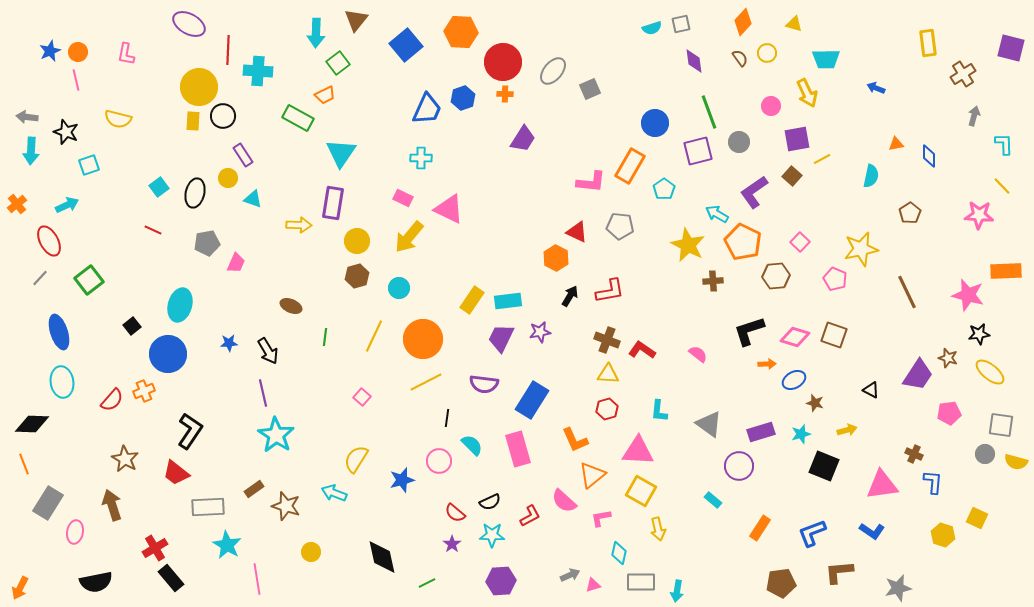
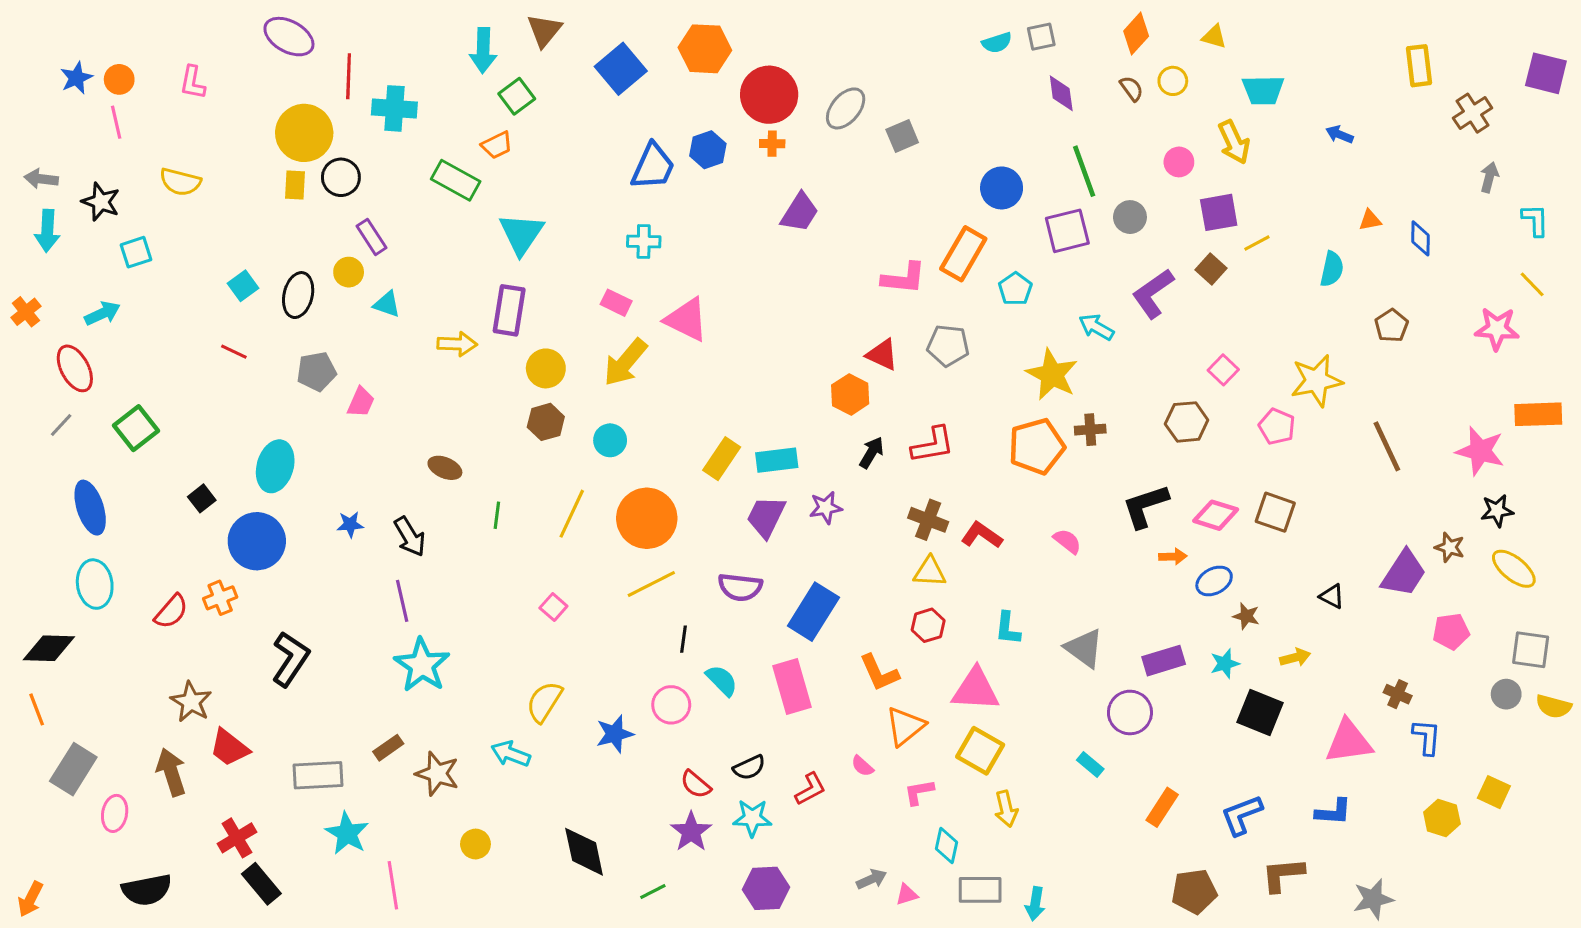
orange pentagon: (743, 242) -> (1037, 446), moved, turned 30
red trapezoid: (176, 473) -> (229, 748), moved
pink semicircle: (564, 501) -> (862, 766), size x0.6
blue L-shape: (872, 531) -> (1333, 812), turned -30
purple star: (452, 544) -> (691, 832), size x1.5

